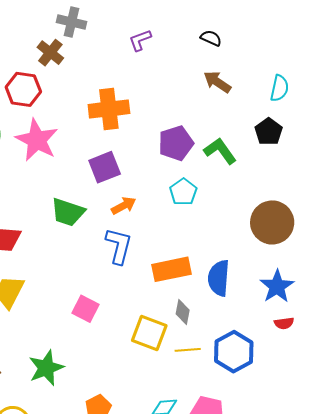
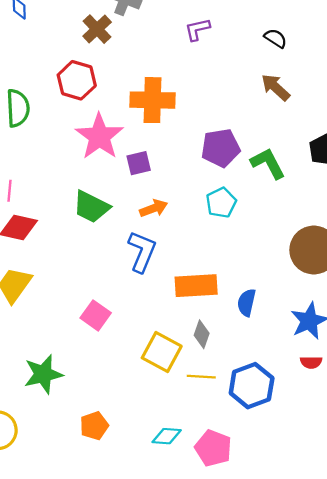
red hexagon: (23, 89) -> (77, 80), moved
pink star: (37, 140) -> (99, 136), moved
purple square: (105, 167) -> (139, 163), size x0.7
blue semicircle: (219, 278) -> (247, 303), size x0.7

